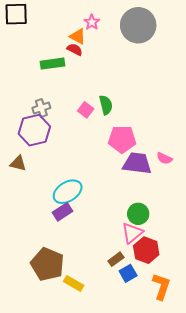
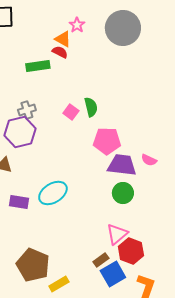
purple rectangle: (63, 212) -> (19, 202), moved, turned 42
green circle: (138, 214) -> (123, 193), moved
blue square: (128, 273) -> (113, 274), size x1.4
yellow rectangle: (74, 283) -> (59, 284), turned -60

